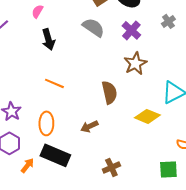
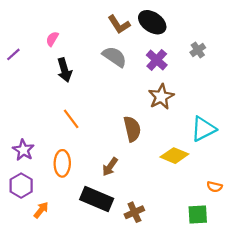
orange line: (54, 83) -> (71, 119), turned 30
brown arrow: (89, 126) -> (110, 167), turned -30
black rectangle: (55, 155) -> (97, 199), moved

